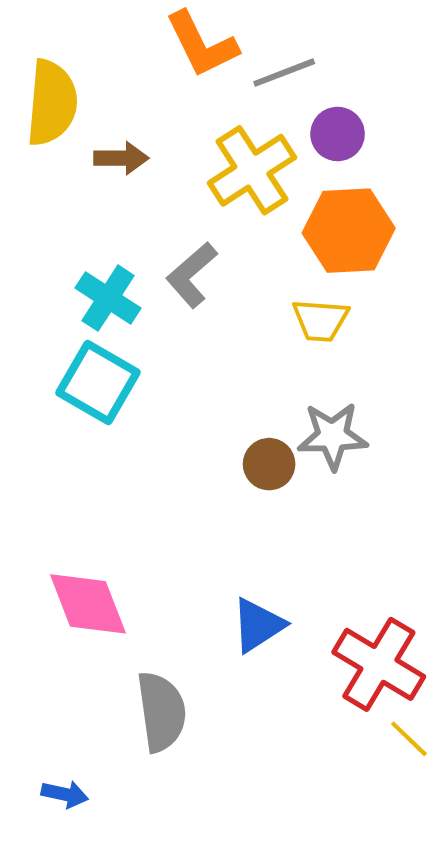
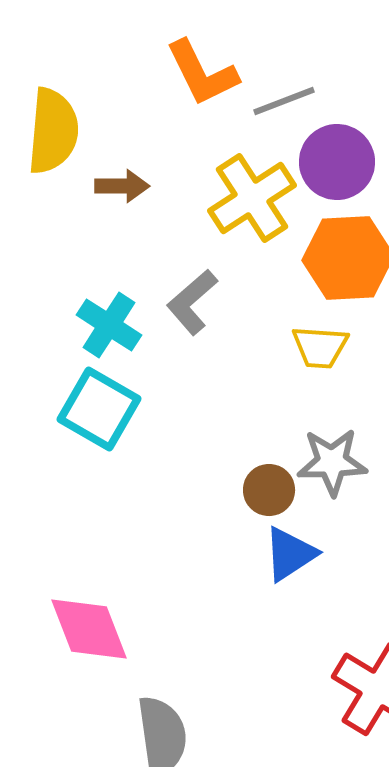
purple circle: (338, 134) -> (337, 162), size x1.4
blue triangle: (258, 625) -> (290, 554), moved

